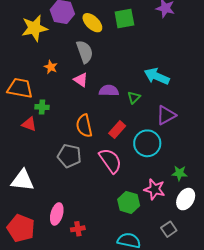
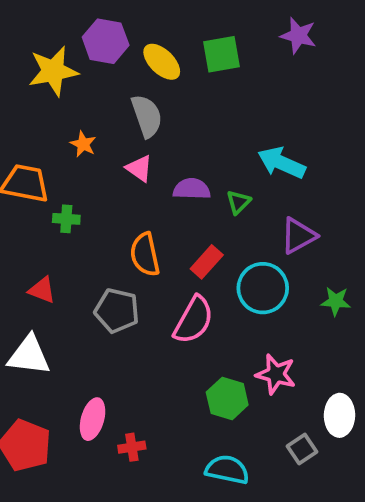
red triangle: (29, 124) -> (42, 290), moved
pink semicircle: (110, 161) -> (194, 320), turned 64
green star: (179, 173) -> (336, 301), moved
white ellipse: (186, 199) -> (339, 415), moved, turned -30

